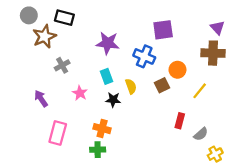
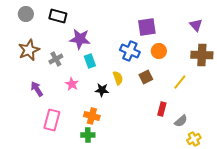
brown star: (44, 36) -> (29, 50), moved
purple star: (108, 43) -> (80, 39), moved
brown cross: (213, 53) -> (202, 55), moved
orange circle: (177, 70) -> (159, 51), moved
cyan rectangle: (106, 76) -> (90, 61), moved

